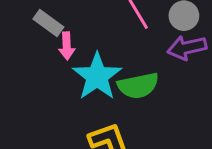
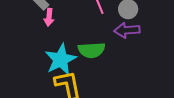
cyan star: (97, 76) -> (61, 60), moved

